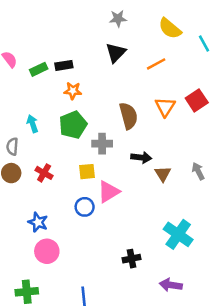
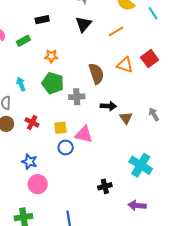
black rectangle: (64, 65) -> (42, 20), moved
orange triangle: (165, 107) -> (125, 65), turned -42
green pentagon: (73, 125) -> (53, 83), turned -30
yellow square: (87, 172) -> (60, 128), moved
pink triangle: (109, 192) -> (84, 134), turned 48

